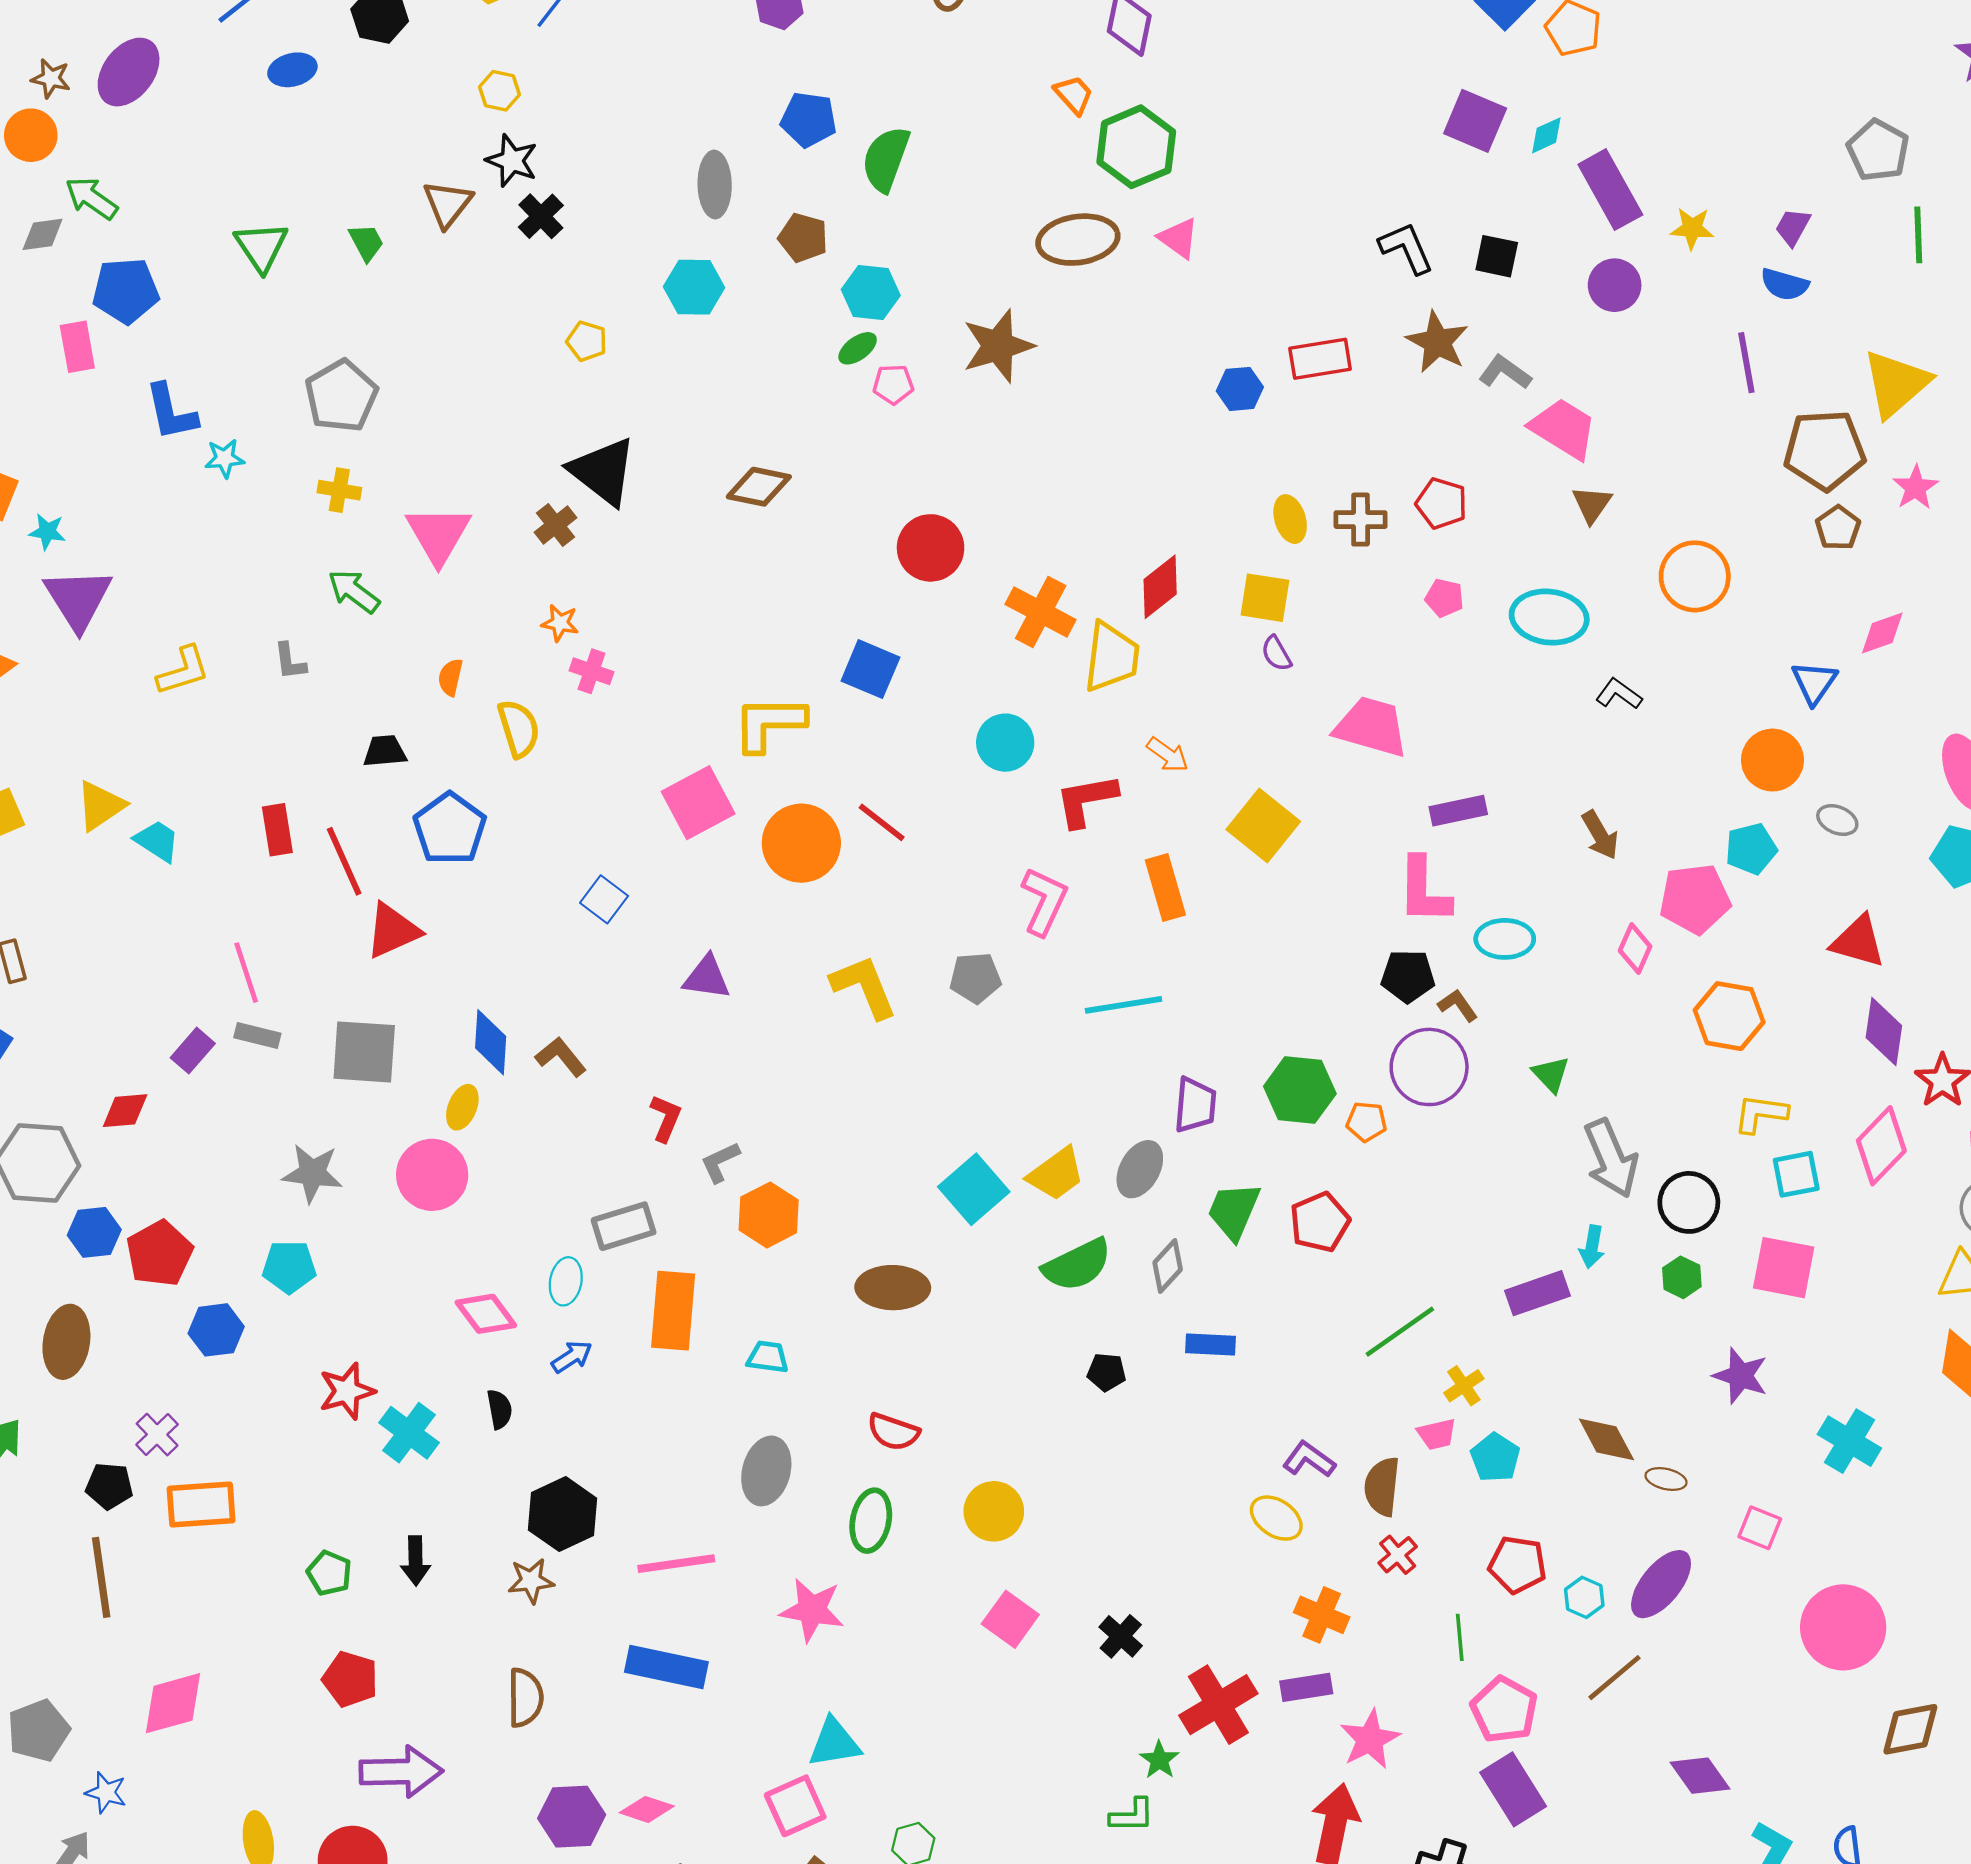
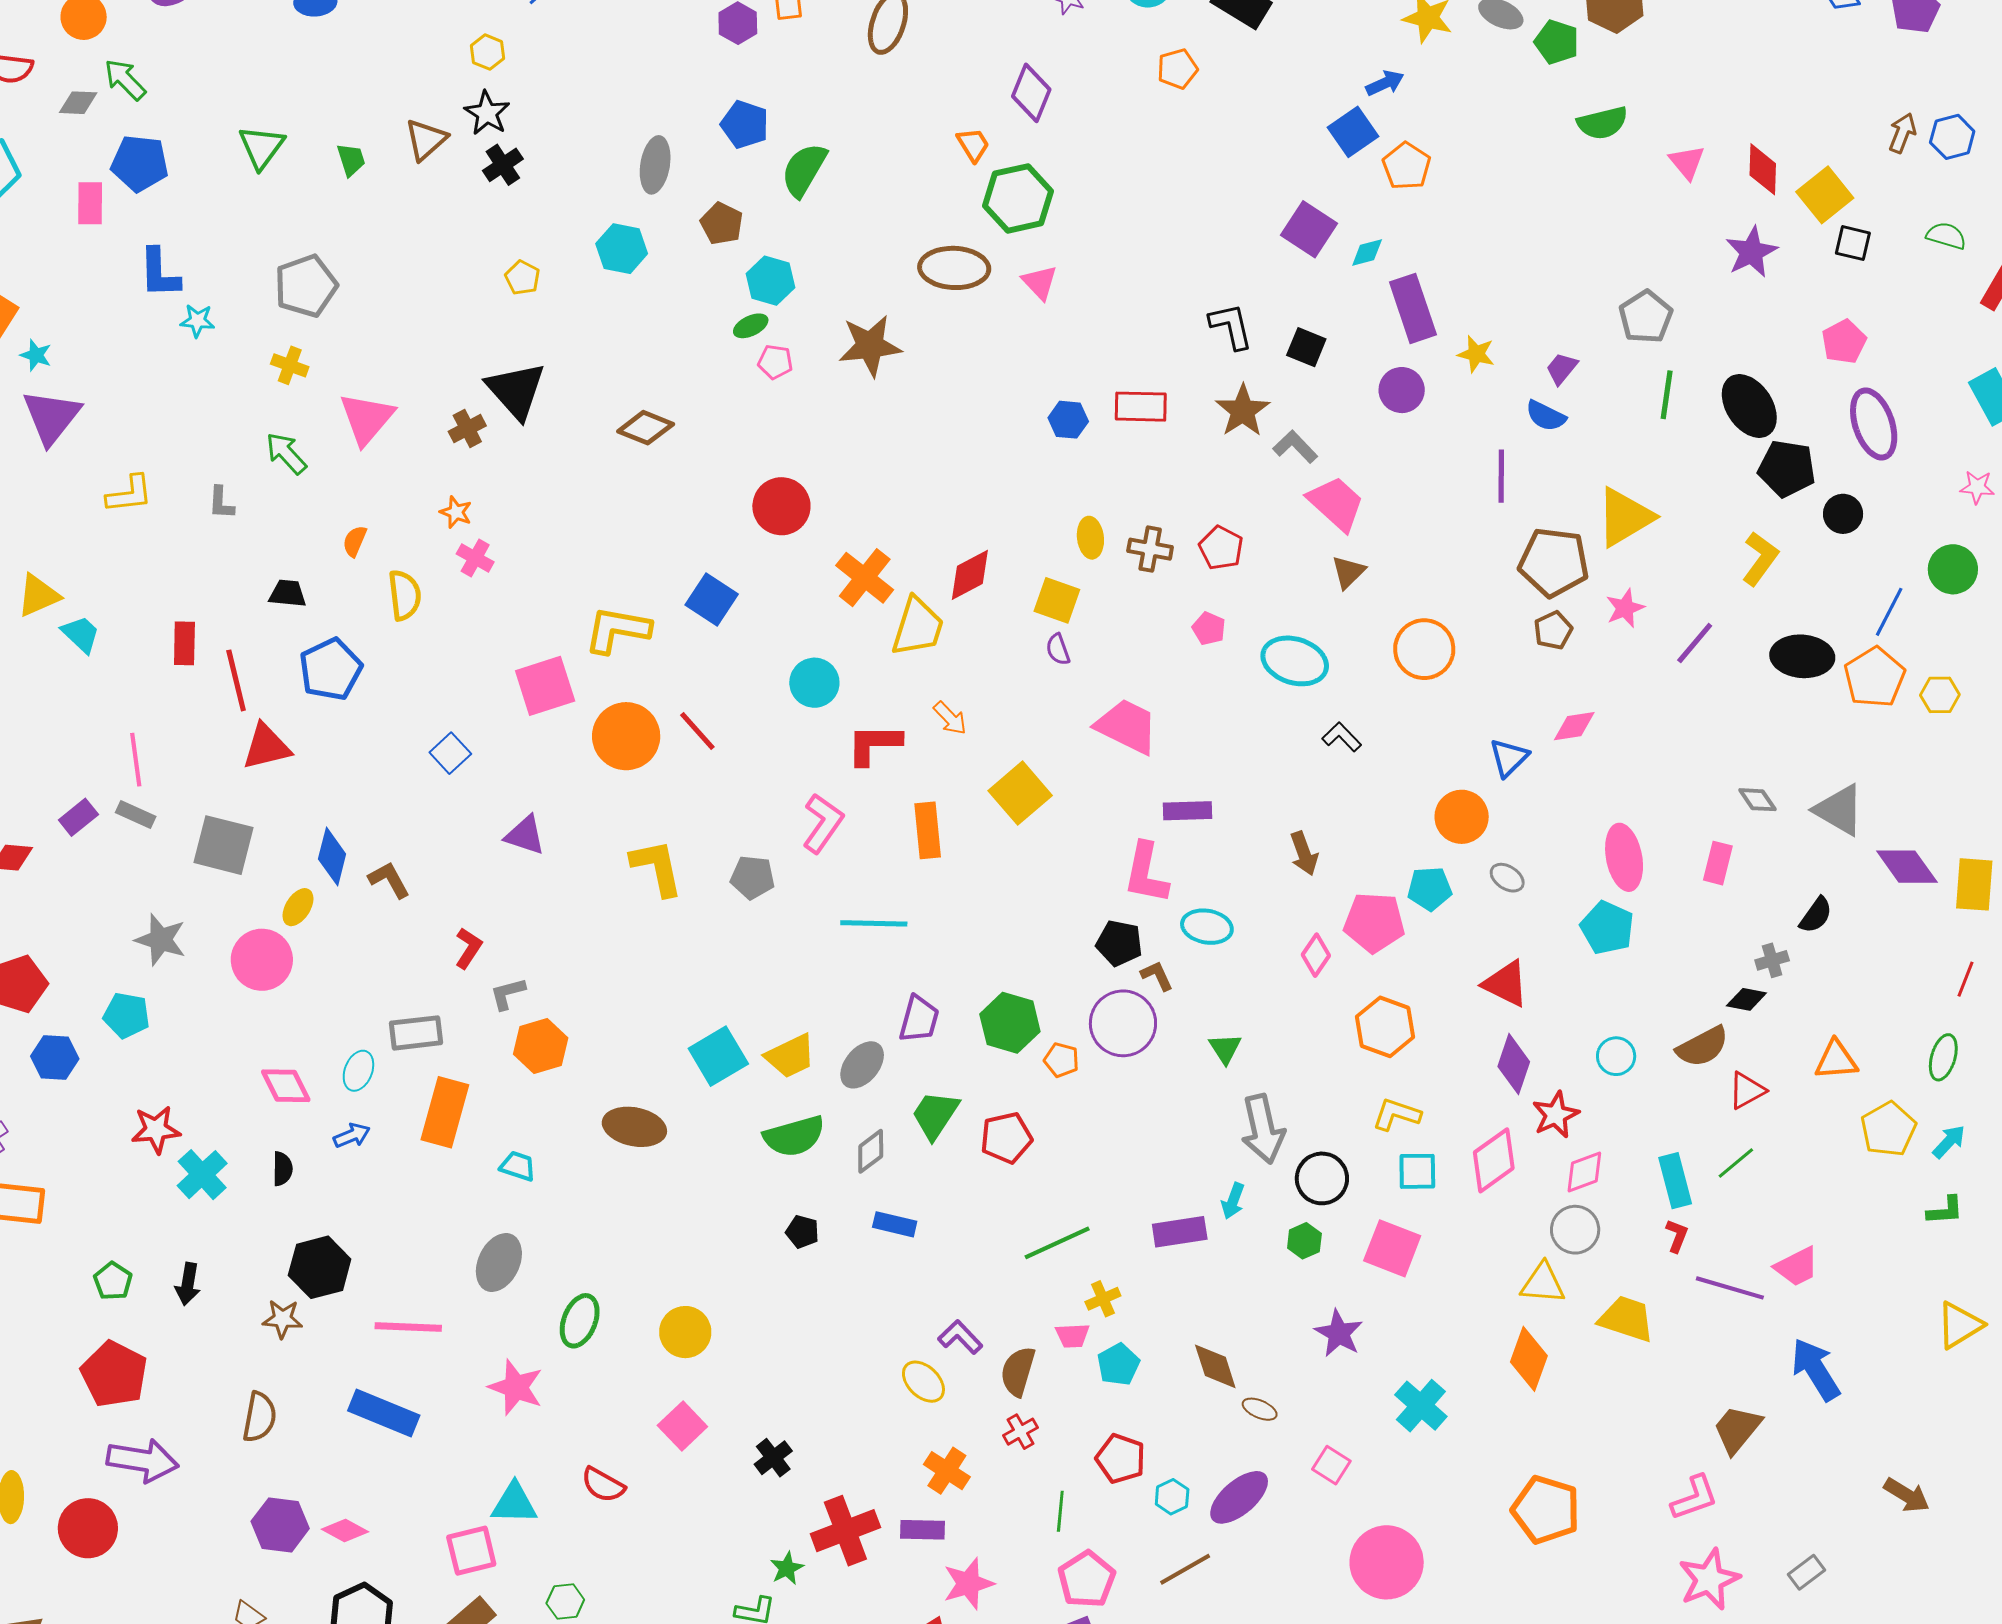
red semicircle: (893, 1432) -> (603, 1485), moved
red pentagon: (350, 1679) -> (114, 1374), size x1.4

